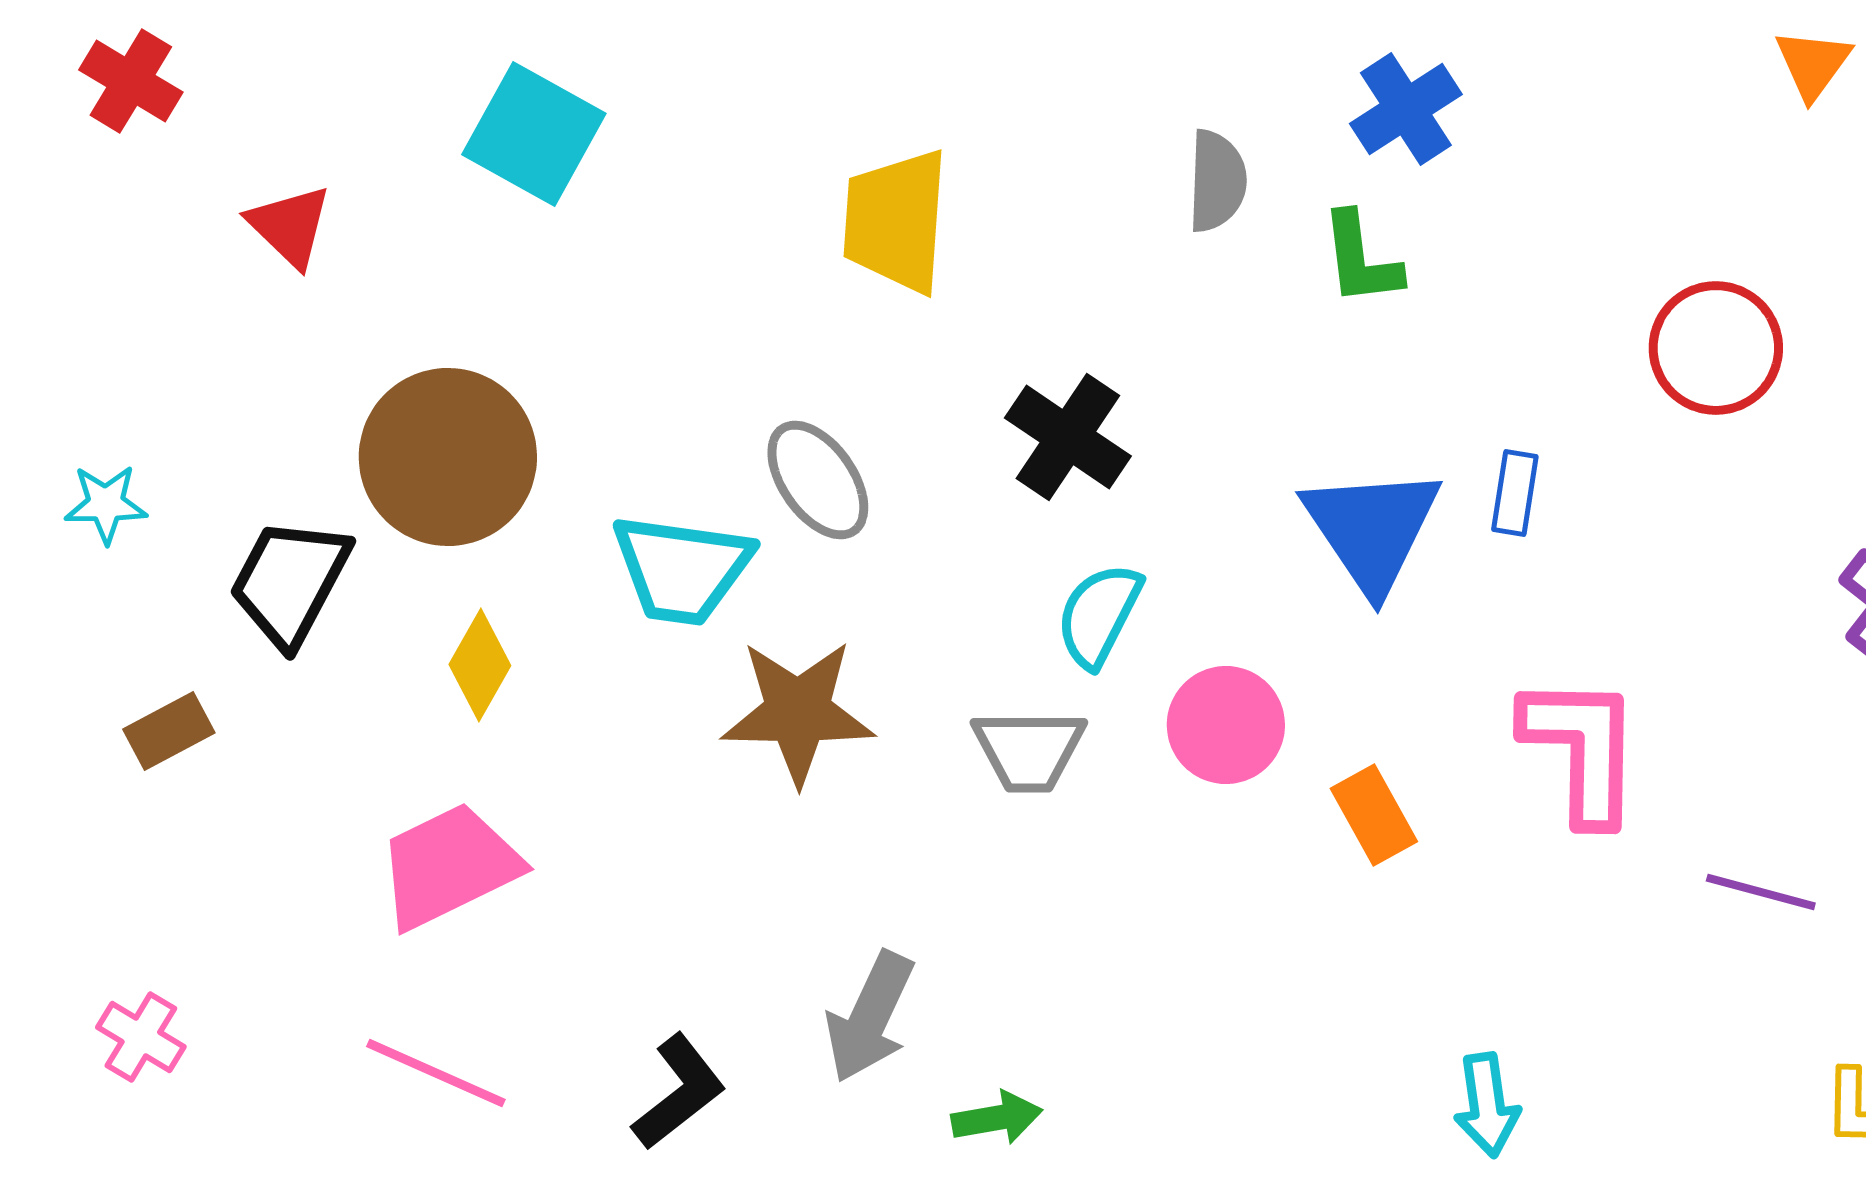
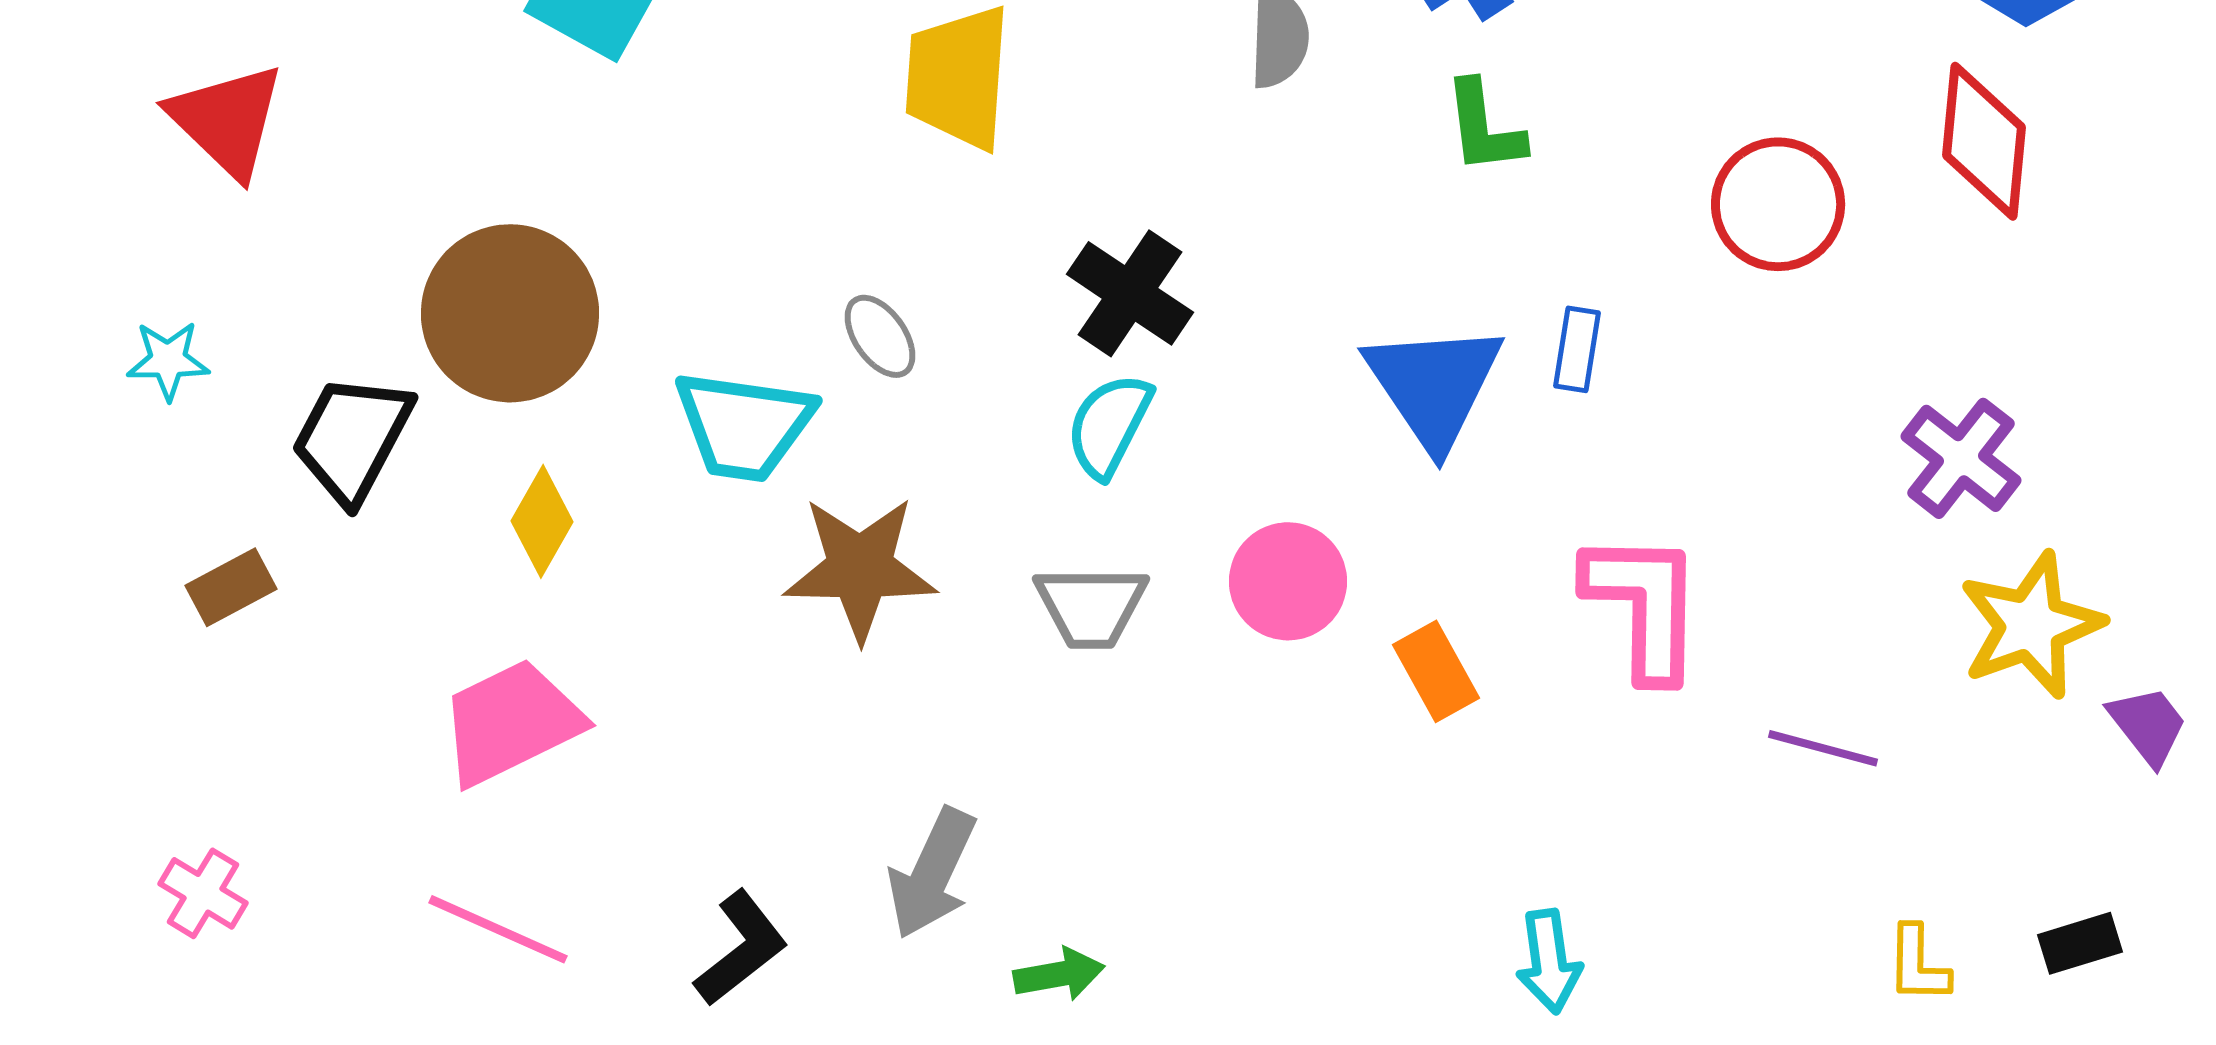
red triangle: (290, 226) -> (227, 120), moved, size x1.4
green L-shape: (1361, 259) -> (1484, 127), moved
gray ellipse: (818, 480) -> (880, 336), size x0.7
cyan semicircle: (1099, 615) -> (1109, 425), moved

